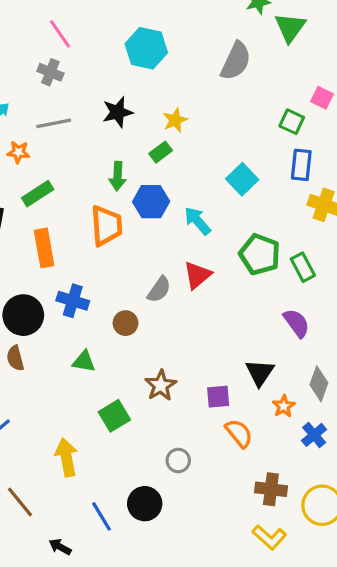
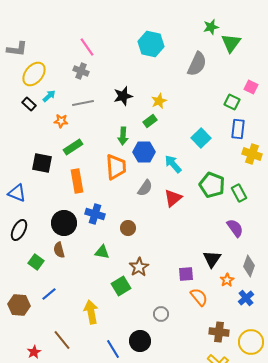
cyan hexagon: (146, 48) -> (151, 44), moved
gray semicircle: (159, 290) -> (145, 188), moved
brown star: (161, 385) -> (139, 267), moved

